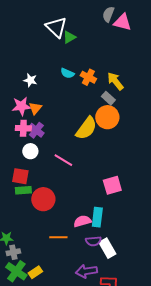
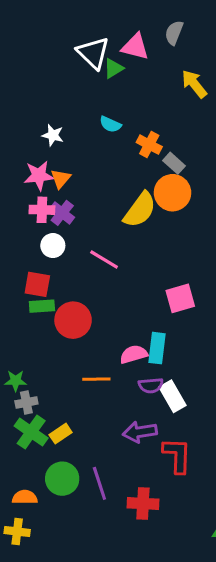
pink triangle: (122, 22) -> (135, 47), moved
orange cross: (88, 77) -> (149, 145), moved
yellow arrow: (115, 81) -> (194, 84), moved

